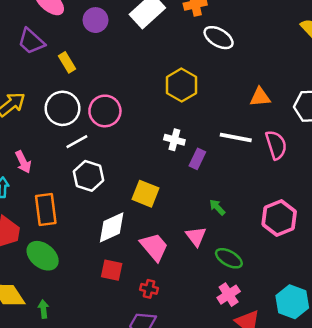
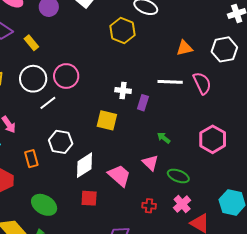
yellow hexagon: (181, 85) -> (123, 30), moved
white hexagon: (88, 176) -> (61, 142), moved
yellow square: (145, 194) -> (107, 120), moved
orange rectangle: (46, 210) -> (31, 159), size x0.7
green ellipse: (43, 256) -> (44, 205), moved
red cross: (149, 289) -> (149, 206), moved

